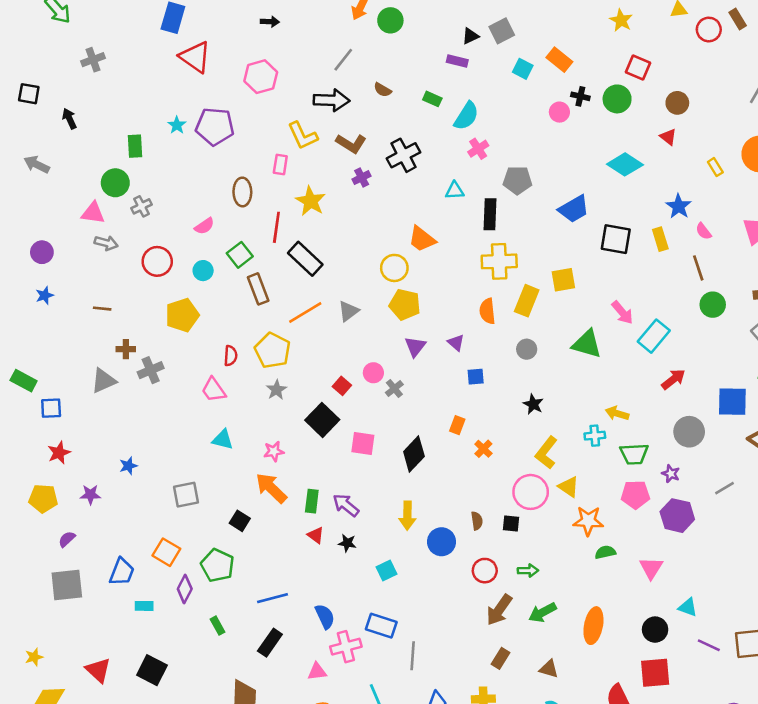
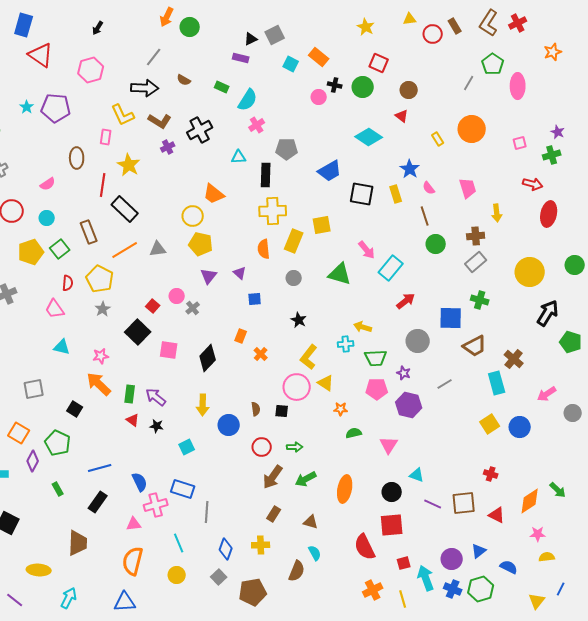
black arrow: (270, 22) -> (98, 28), turned 120
green square: (240, 255) -> (60, 249), moved
gray triangle: (348, 311) -> (158, 249), turned 30
orange star: (588, 521) -> (341, 409), size x0.6

